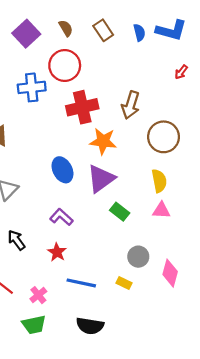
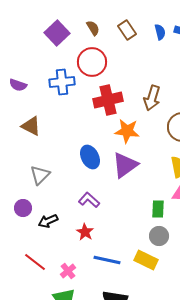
green rectangle: (120, 212) -> (158, 209), moved, turned 54
black arrow: (16, 240) -> (48, 221), turned -78
yellow rectangle: (124, 283) -> (146, 260), size x1.6

